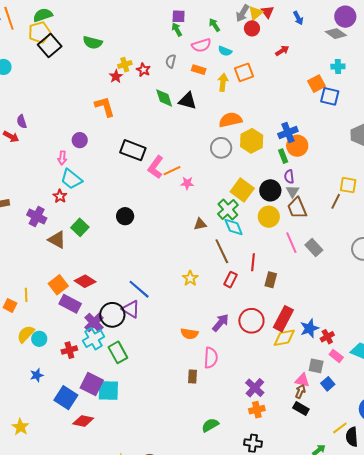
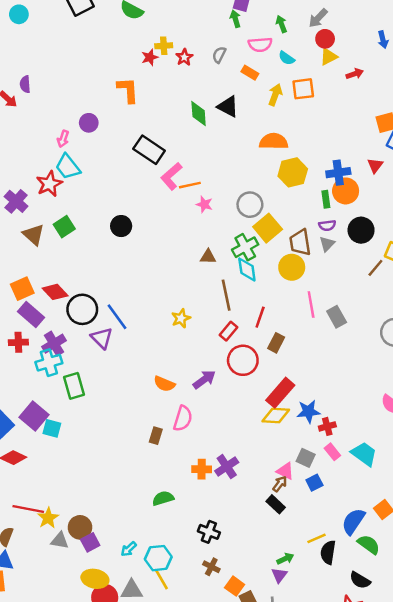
red triangle: (267, 12) -> (375, 165), moved
yellow triangle: (256, 13) -> (329, 57), moved
green diamond: (164, 98) -> (199, 114), moved
gray circle: (221, 148) -> (250, 205), moved
purple semicircle: (289, 177) -> (327, 225), turned -104
black circle: (270, 190) -> (361, 230), moved
red star: (60, 196) -> (49, 184), size x1.5
brown trapezoid: (297, 208) -> (300, 243), moved
black circle: (112, 315) -> (82, 309), moved
red circle: (251, 321) -> (243, 360), moved
red cross: (69, 350) -> (18, 342), moved
cyan square: (108, 391) -> (52, 428), size x0.7
orange cross: (257, 410) -> (202, 469), moved

